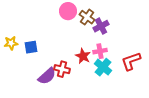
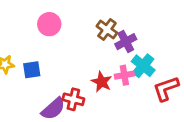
pink circle: (68, 11) -> (49, 24), moved
cyan cross: (103, 67) -> (143, 66), moved

